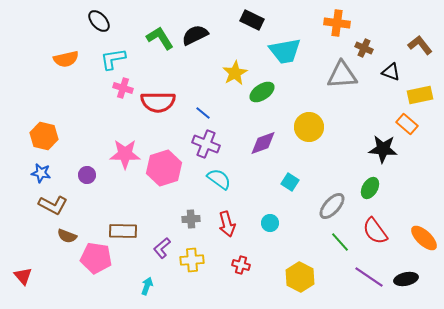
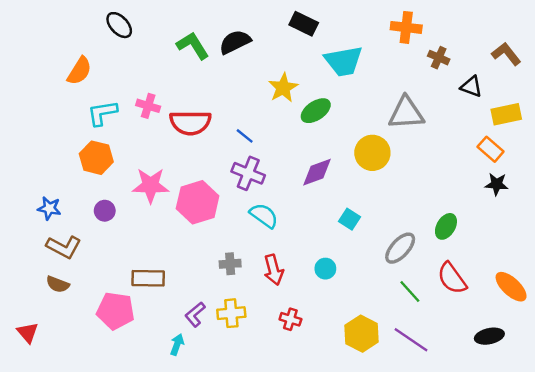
orange semicircle: (66, 59) -> (79, 71), turned -45
cyan L-shape: (113, 59) -> (102, 113), moved
gray triangle: (342, 75) -> (406, 113), moved
orange hexagon: (44, 136) -> (96, 158), moved
black star: (383, 149) -> (497, 184), moved, size x0.7
brown semicircle: (67, 236) -> (58, 284), moved
purple L-shape: (162, 248) -> (195, 314), moved
purple line: (369, 277) -> (411, 340), moved

